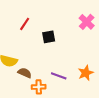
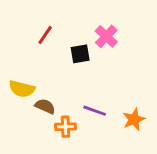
pink cross: (87, 22) -> (106, 36), moved
orange star: (86, 73) -> (134, 119), moved

